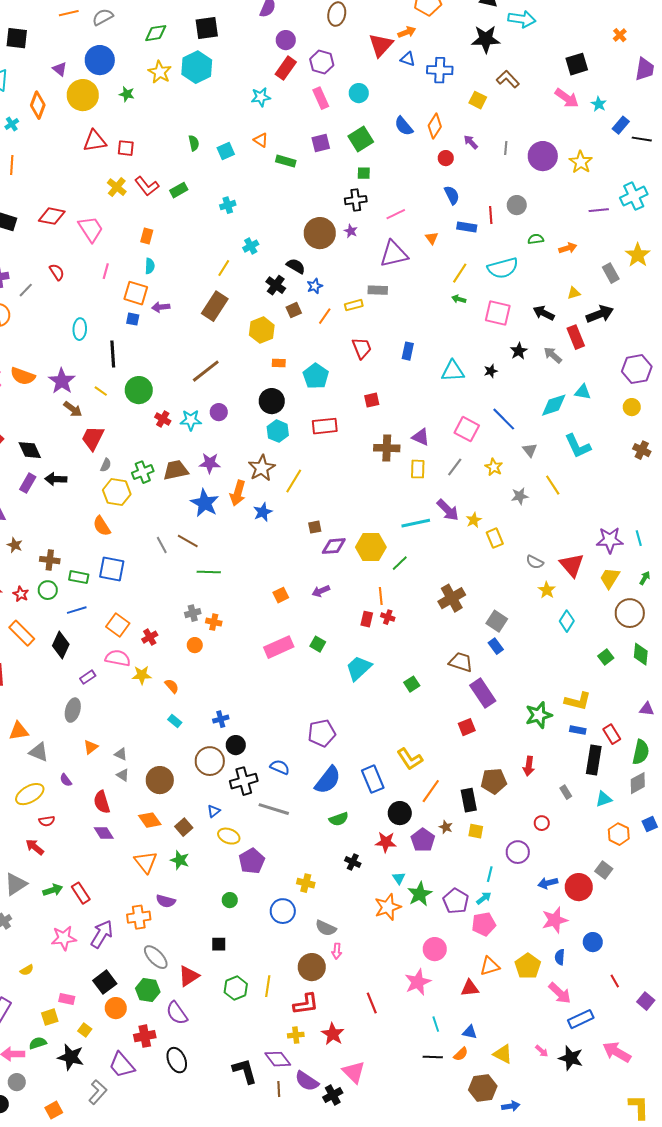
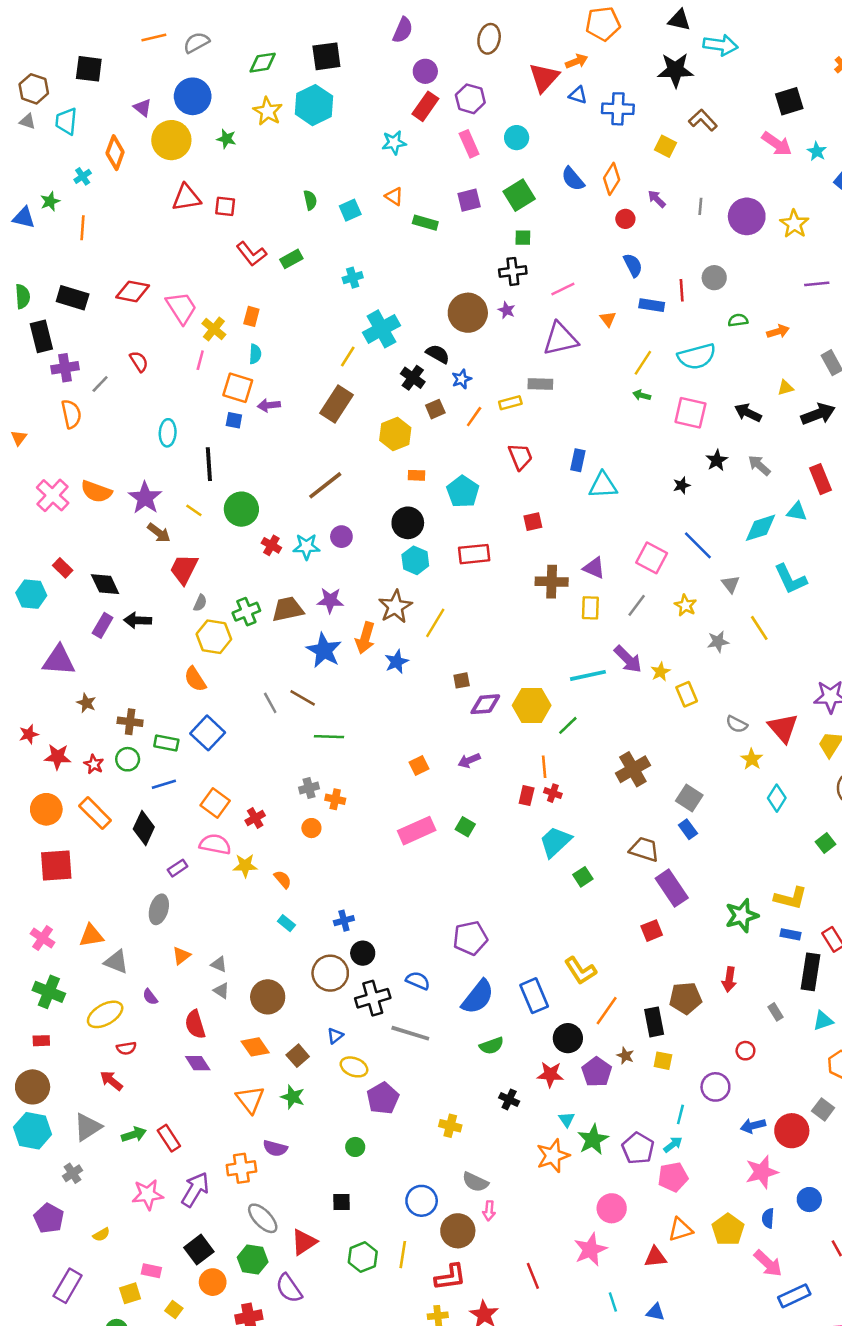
yellow cross: (117, 187) -> (214, 329), moved
cyan cross: (251, 246) -> (381, 329), size x1.8
red rectangle: (576, 337) -> (821, 479), moved
cyan triangle: (453, 371) -> (603, 485), moved
blue square: (112, 569) -> (208, 733), turned 32
cyan trapezoid: (359, 668) -> (555, 842), moved
blue circle: (283, 911) -> (422, 1201), moved

